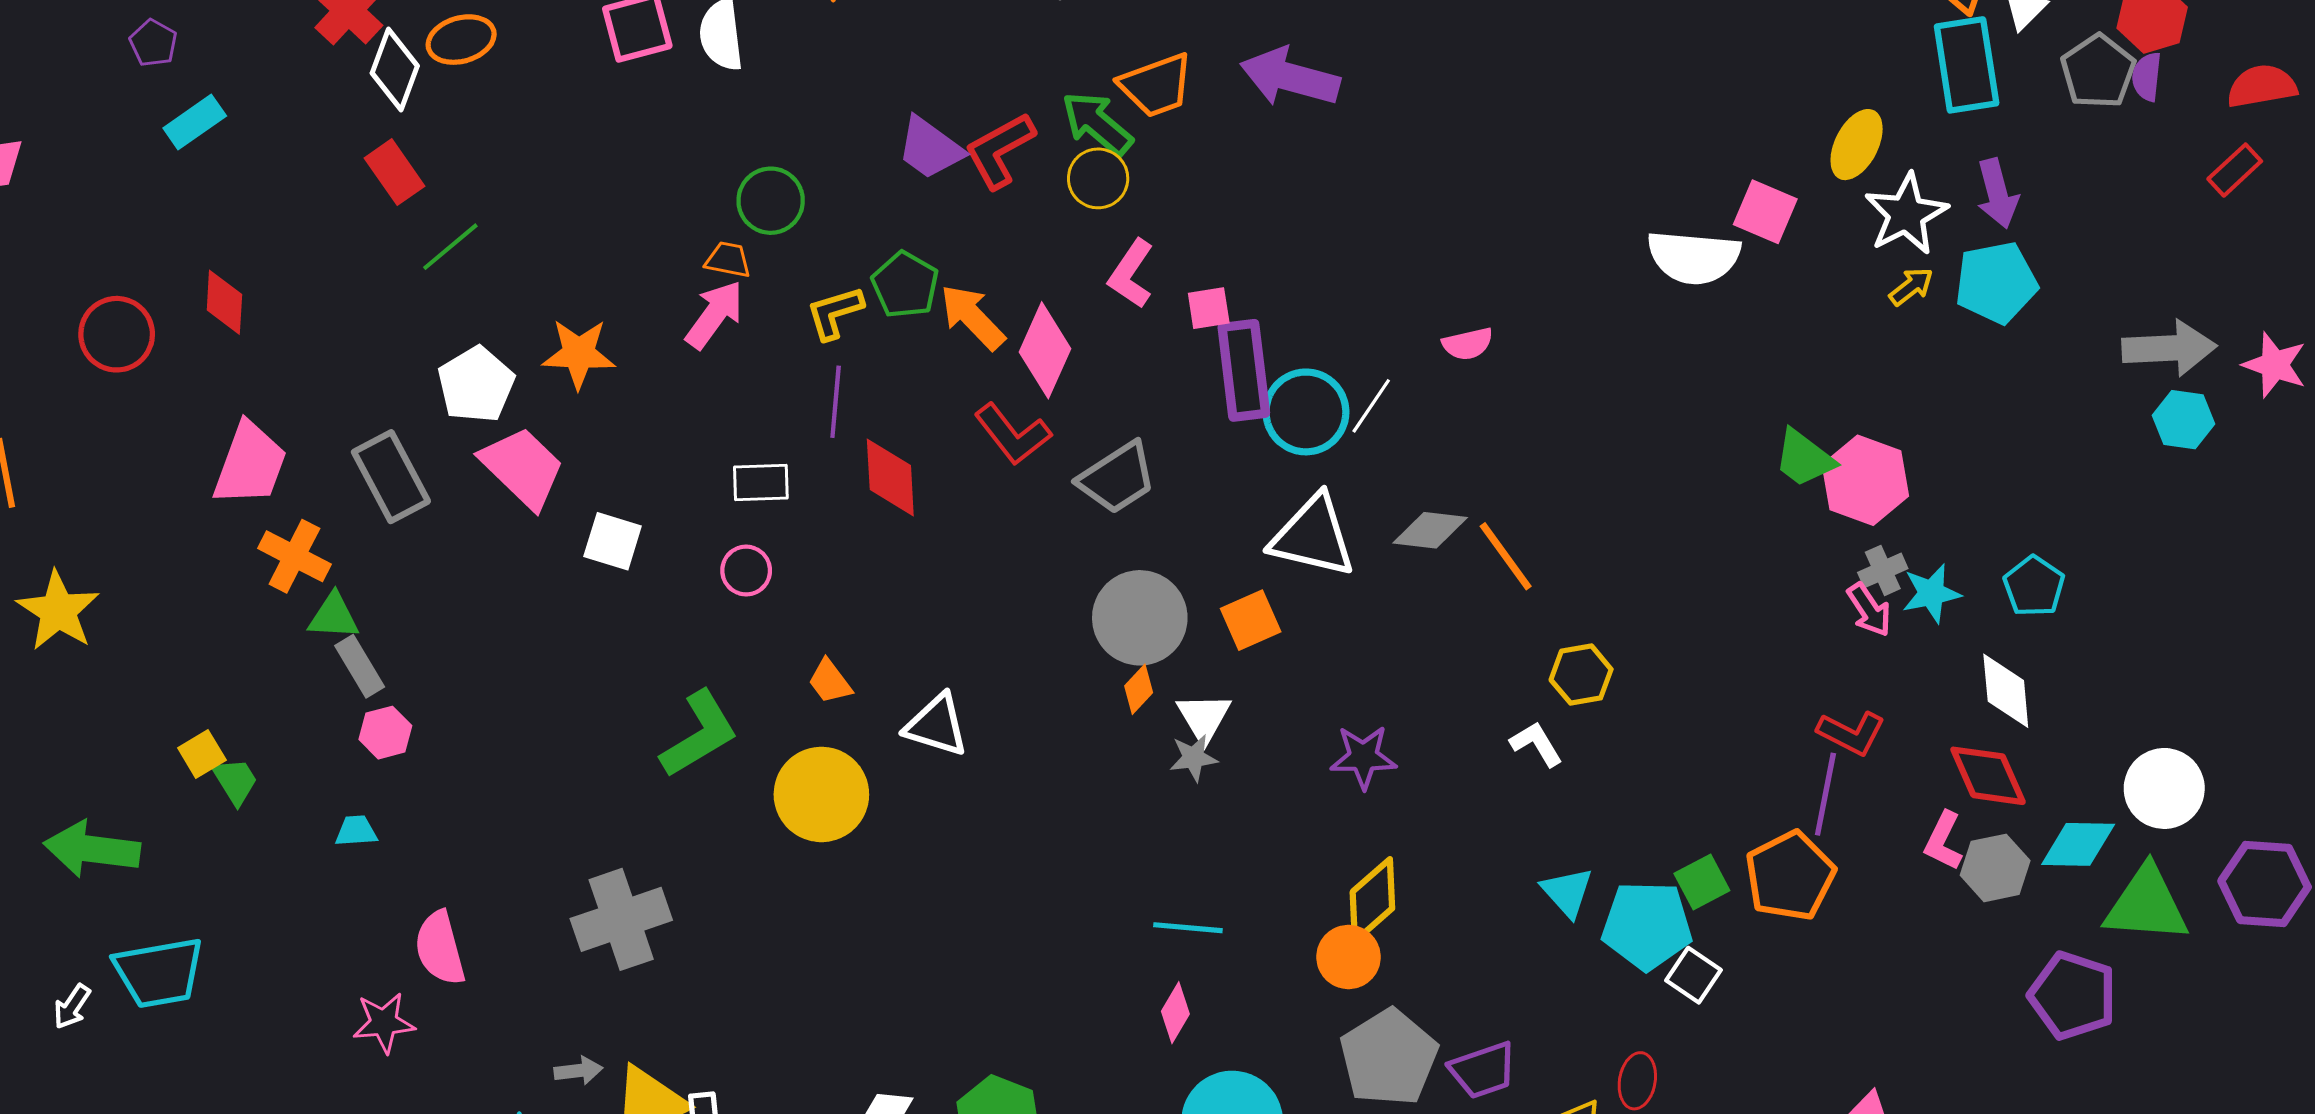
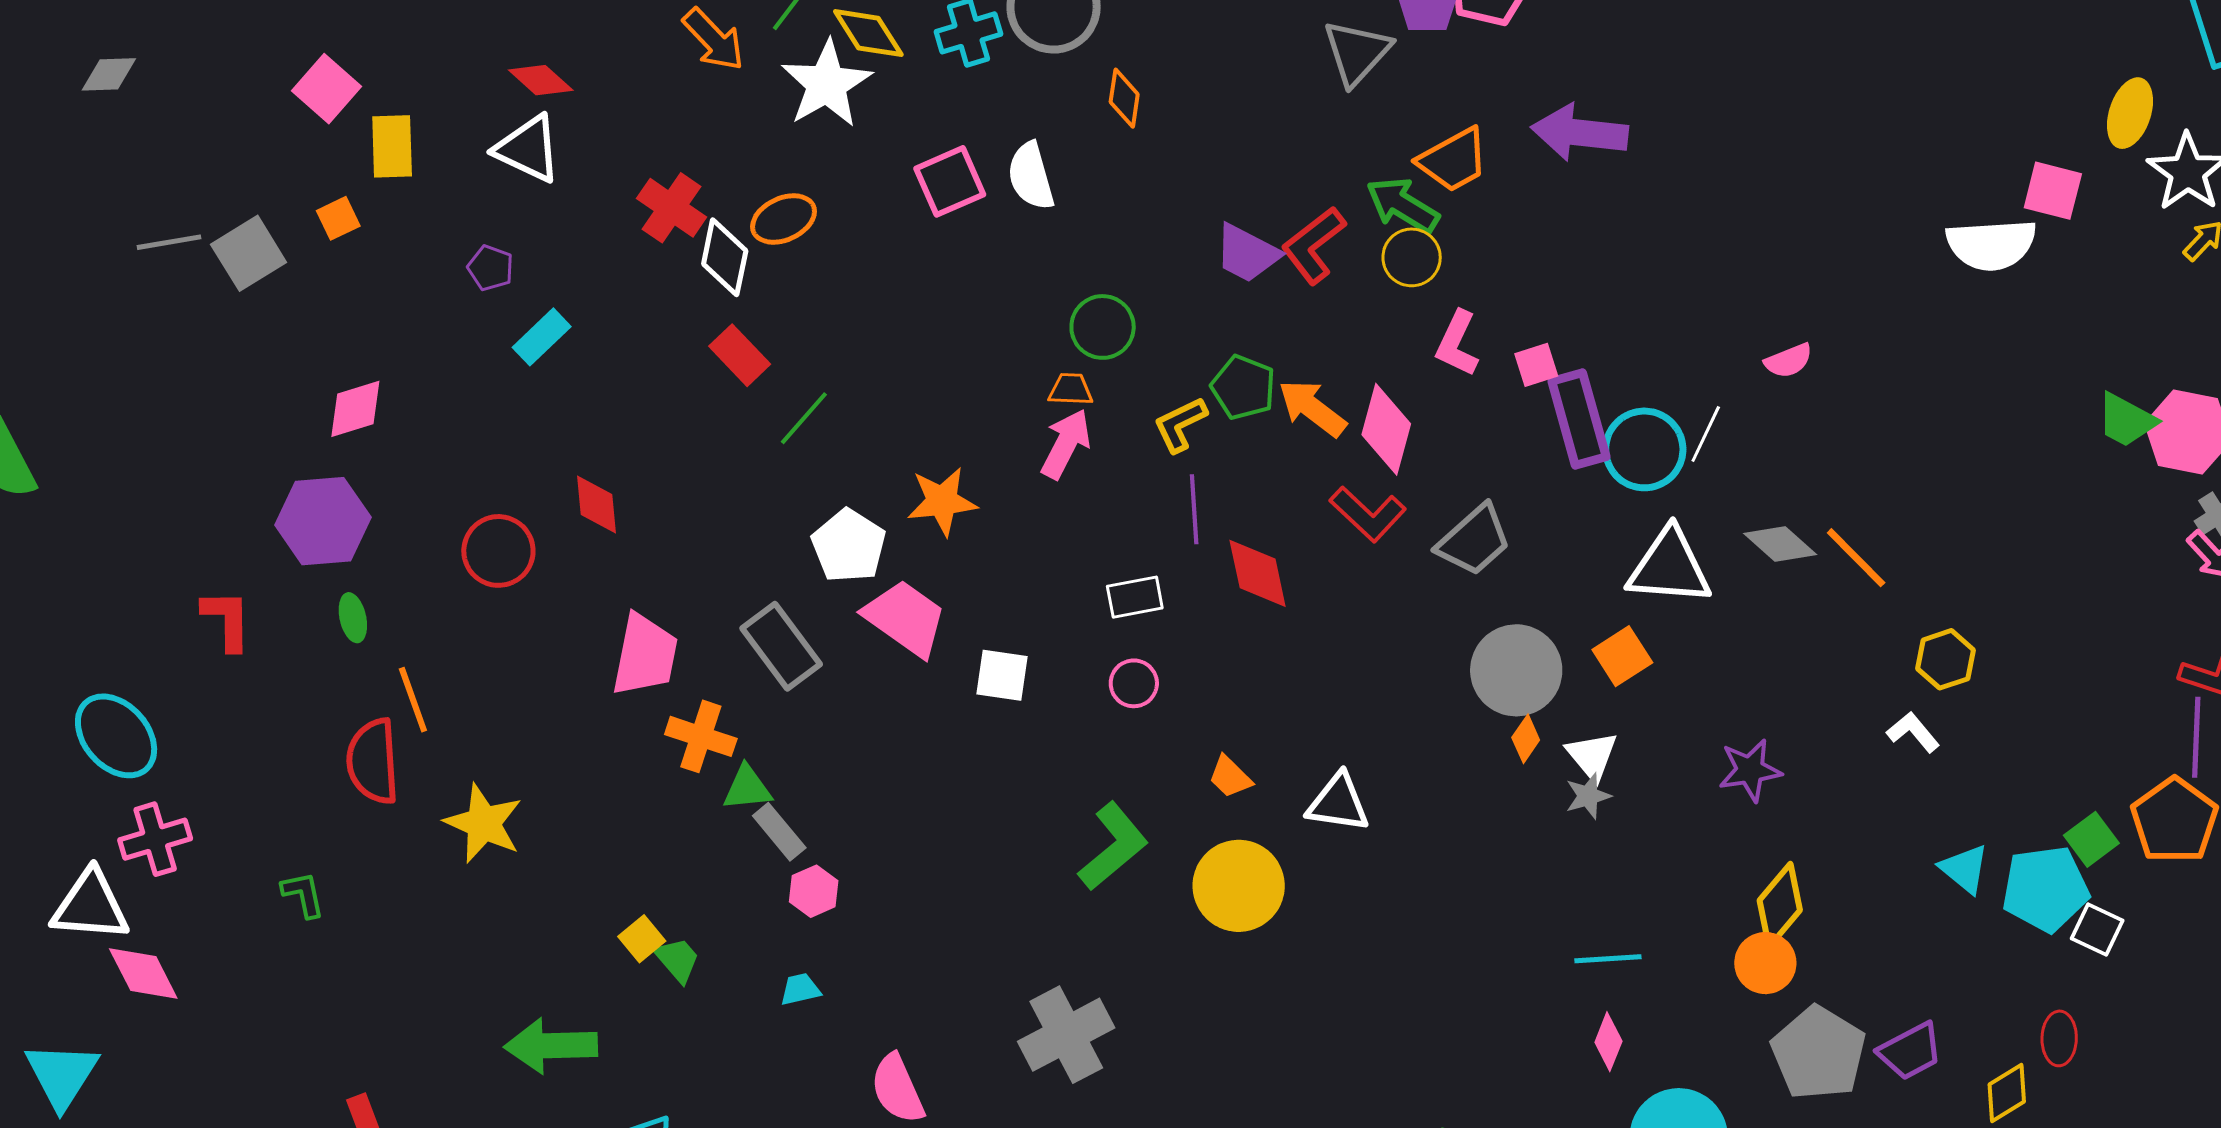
gray diamond: (1430, 530) -> (1780, 544), turned 44

